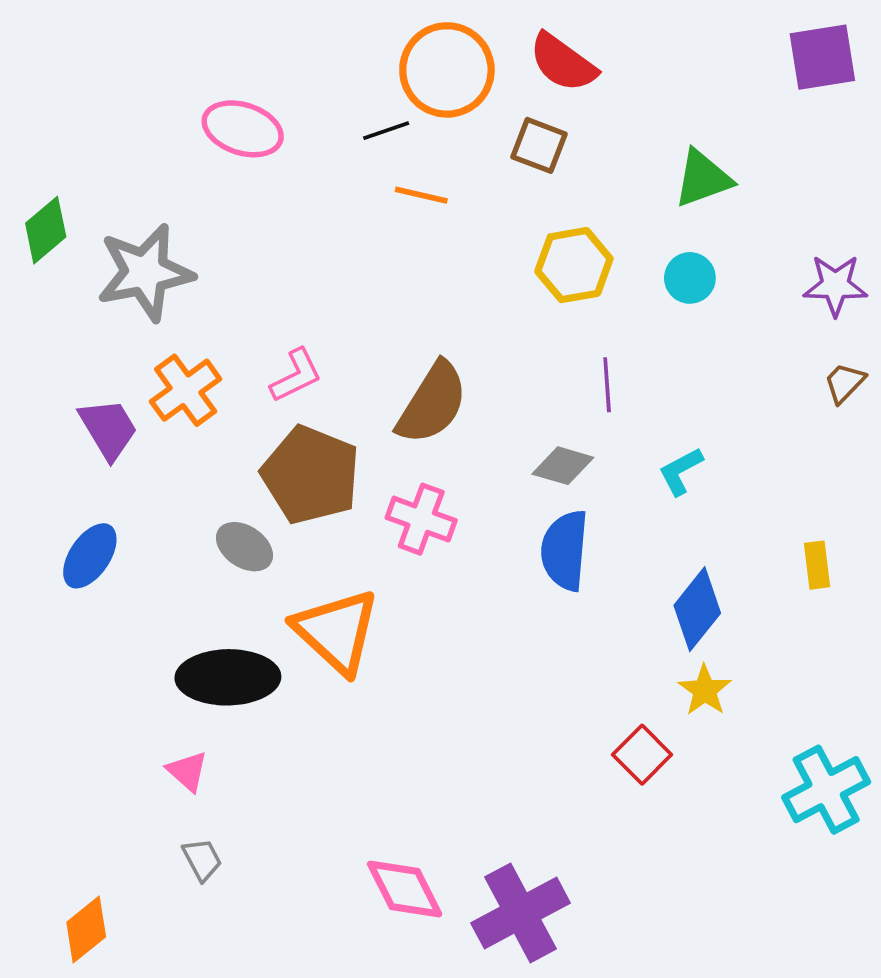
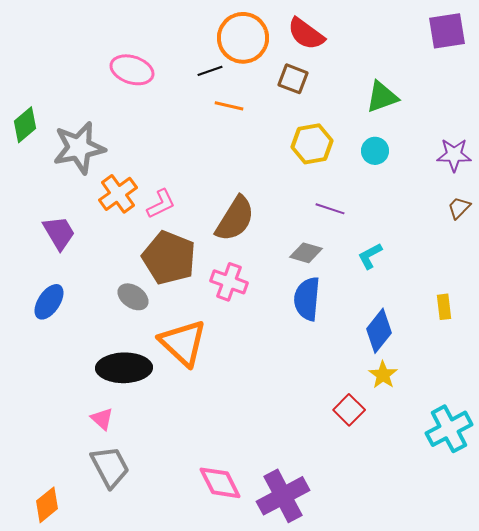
purple line: (607, 385) -> (330, 209), turned -68
orange cross: (186, 390) -> (118, 194), moved
gray trapezoid: (202, 860) -> (110, 467), size x1.8

